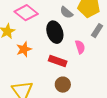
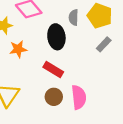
gray semicircle: (66, 12) -> (74, 17), turned 40
pink semicircle: (80, 47) -> (79, 97), moved, size x1.5

